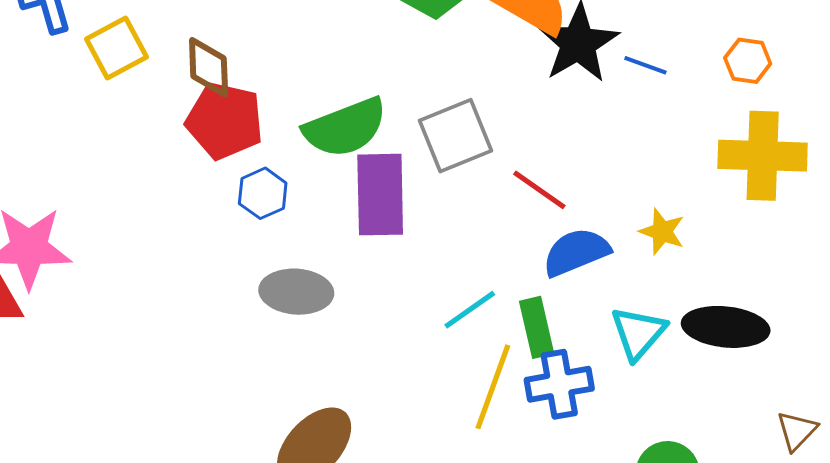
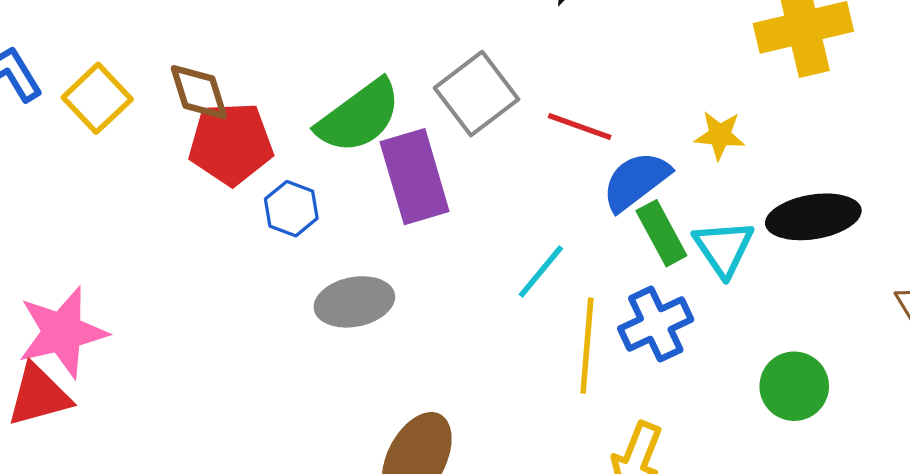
green rectangle: (537, 327) -> (661, 233), moved

